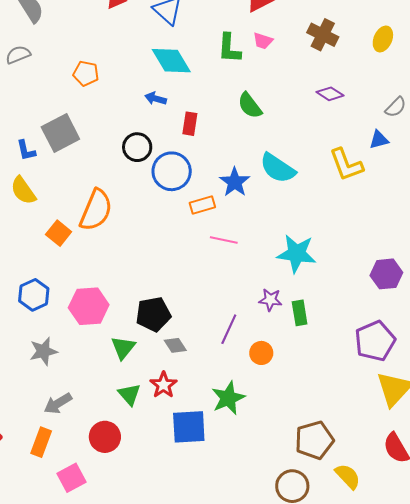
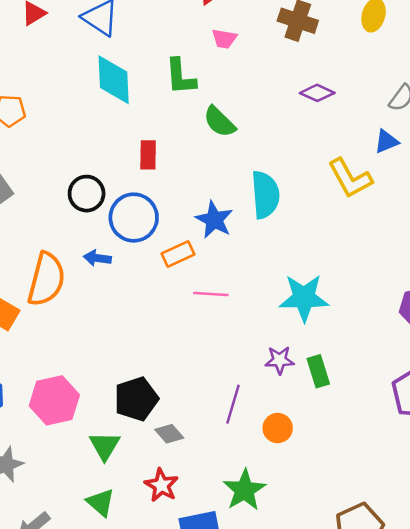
green L-shape: (229, 48) -> (180, 77), moved
cyan diamond: (171, 61) -> (114, 80), turned 36
blue arrow: (156, 99) -> (97, 258), moved
cyan semicircle: (278, 168) -> (265, 195), turned -120
green triangle: (129, 394) -> (101, 502), moved

